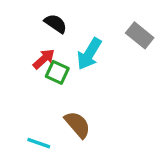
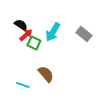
black semicircle: (56, 24) -> (21, 25), moved
gray rectangle: (140, 35) -> (84, 34), moved

